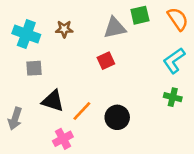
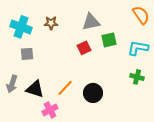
green square: (140, 15) -> (109, 40), moved
cyan L-shape: (174, 61) -> (138, 48), turned 45
black triangle: (53, 101) -> (35, 89), moved
gray arrow: (15, 119) -> (12, 84), moved

